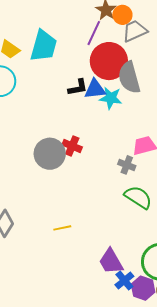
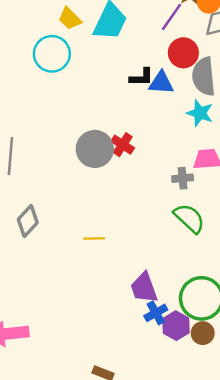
red circle: (109, 61) -> (183, 53), size x0.7
cyan star: (111, 98) -> (200, 113), moved
gray cross: (127, 165) -> (183, 178), turned -36

